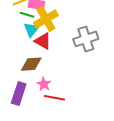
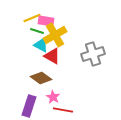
cyan triangle: (31, 29) -> (41, 45), turned -42
brown diamond: (31, 64) -> (41, 78), turned 40

